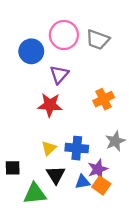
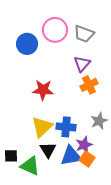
purple triangle: (59, 75) -> (82, 64), moved
yellow triangle: (49, 148) -> (42, 127), size x1.6
black square: (13, 168) -> (11, 156), moved
blue triangle: (83, 182) -> (71, 156), size x1.6
green triangle: (35, 194) -> (30, 166), turned 30

